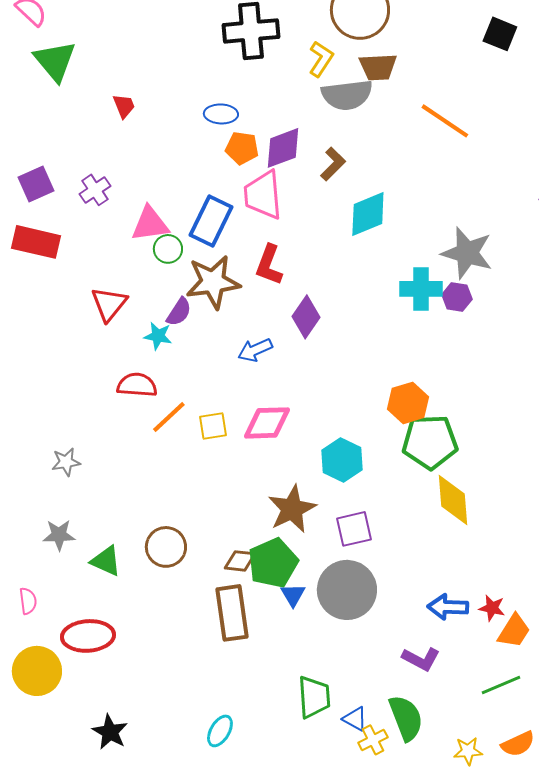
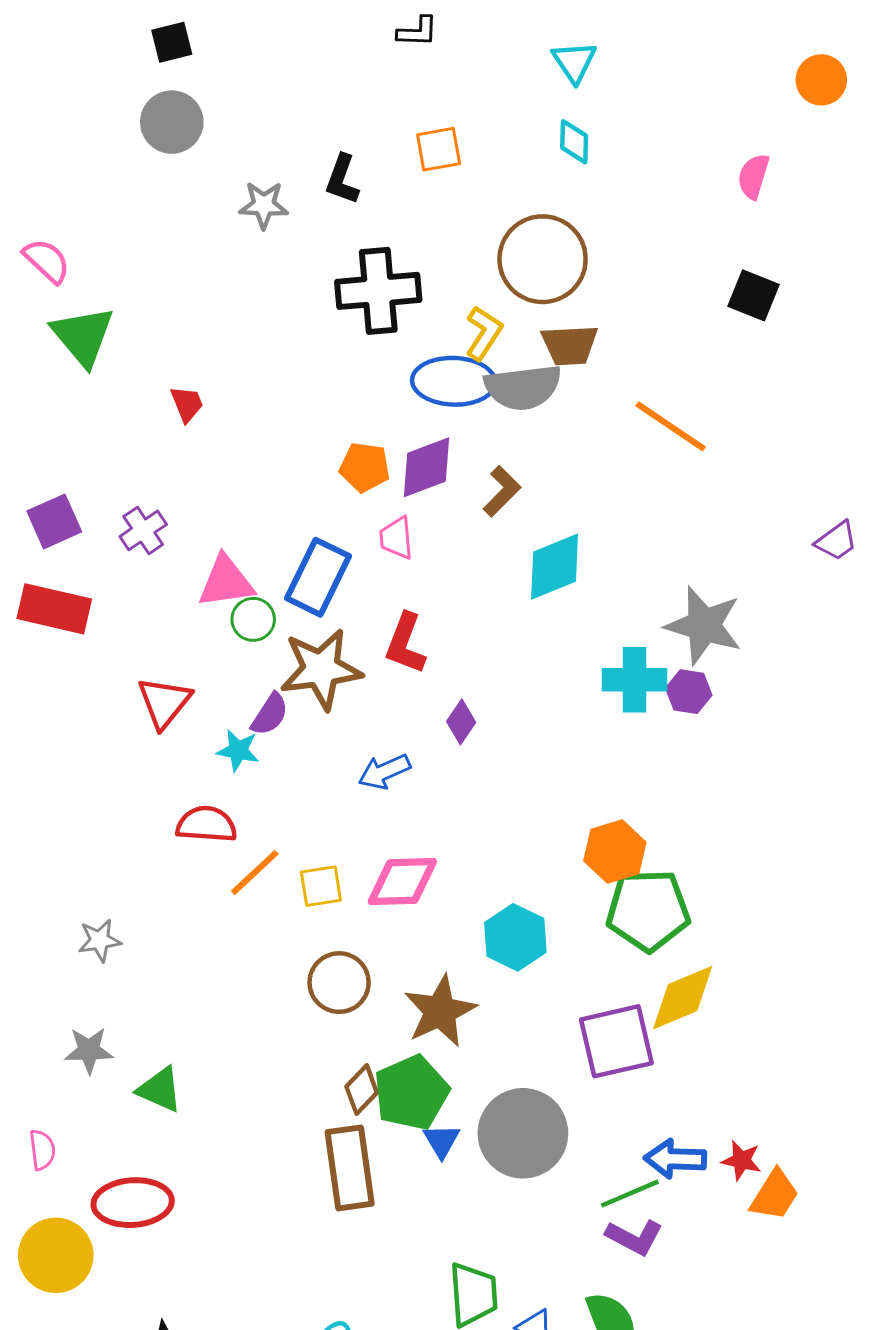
blue ellipse: (221, 114) -> (454, 381), moved, size x1.6
pink trapezoid: (263, 195) -> (396, 538), size x0.6
purple diamond: (306, 317) -> (461, 722), size x0.7
yellow diamond: (453, 500) -> (683, 998), turned 72
purple square: (354, 529) -> (616, 1041), moved, size x1.4
brown circle: (166, 547) -> (339, 983), moved
brown diamond: (240, 561) -> (362, 1090), turned -52
green line: (501, 685) -> (630, 1194), moved

